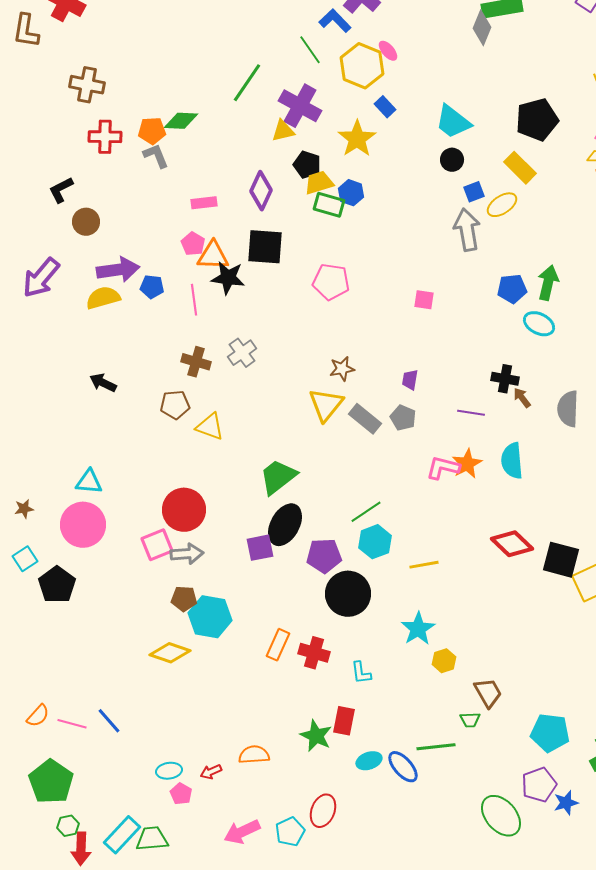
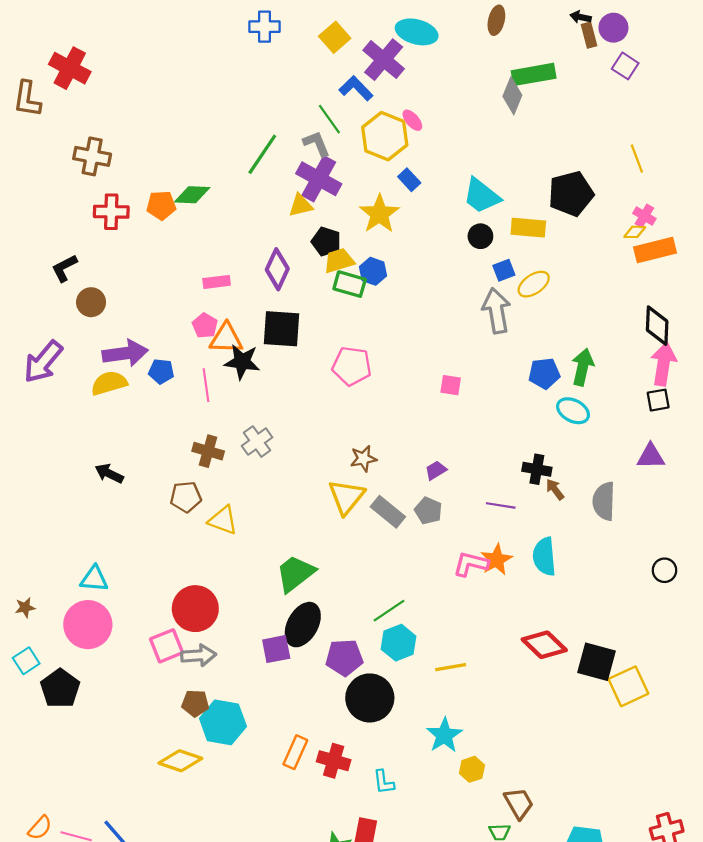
gray L-shape: (156, 156) -> (317, 144), moved
yellow rectangle: (520, 168) -> (528, 228), moved, turned -40
purple trapezoid: (410, 380) -> (436, 470), turned 50

